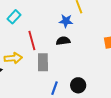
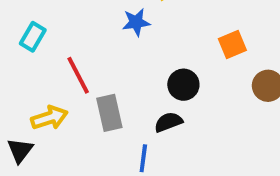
black semicircle: (63, 41) -> (168, 122), moved
black circle: (78, 85) -> (183, 85), moved

